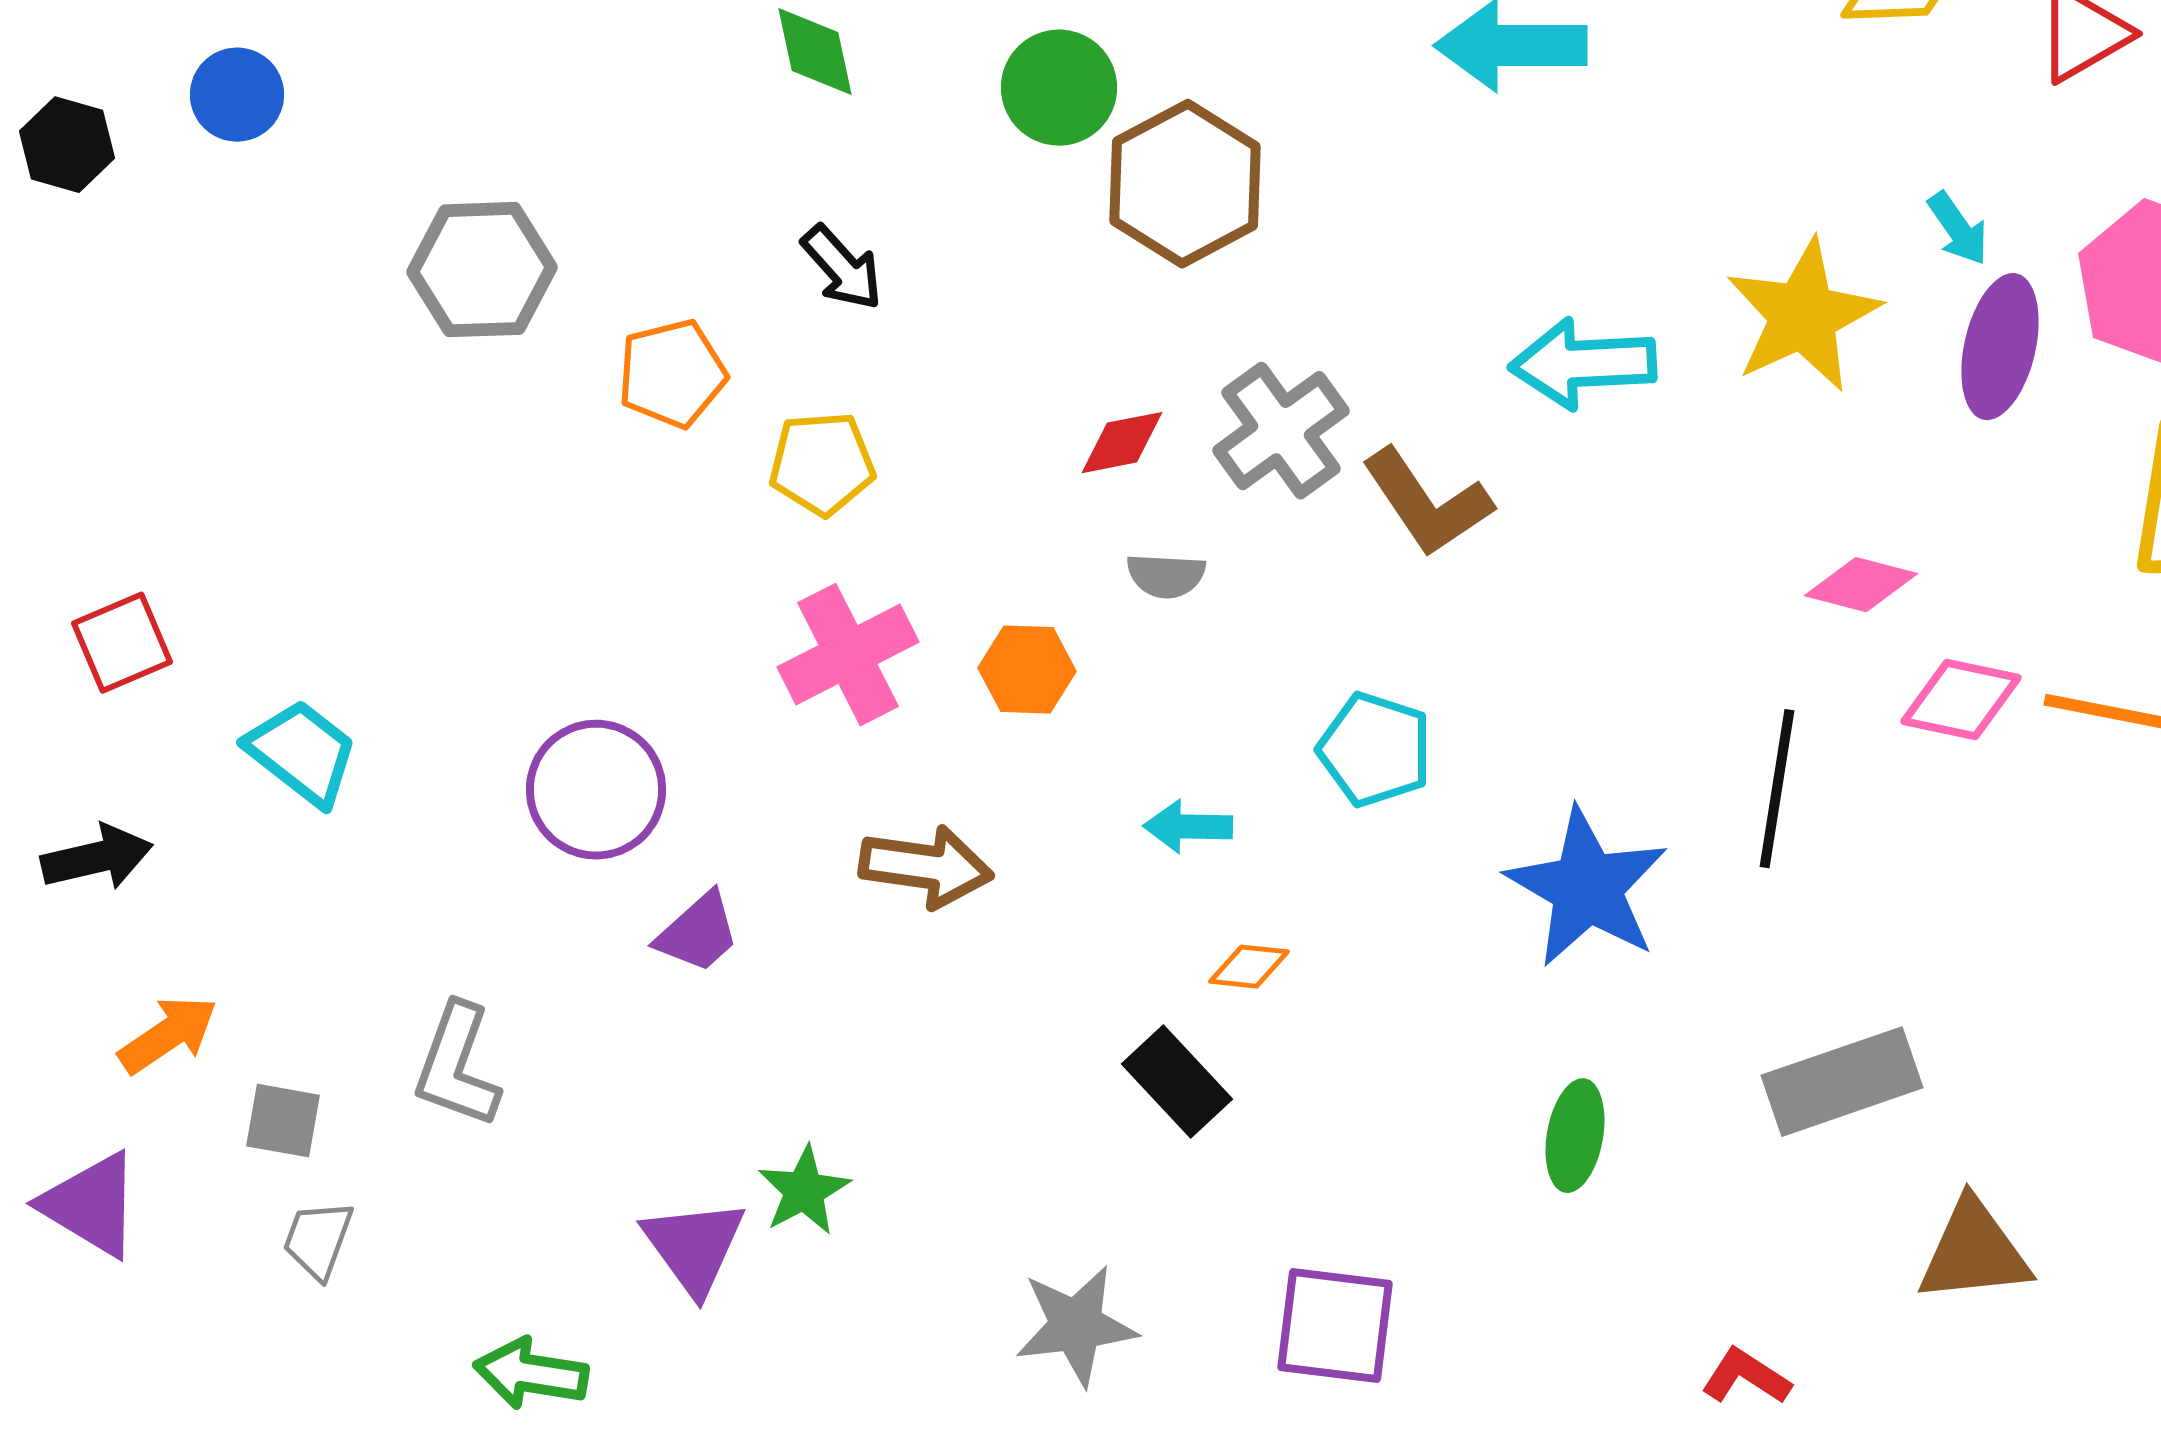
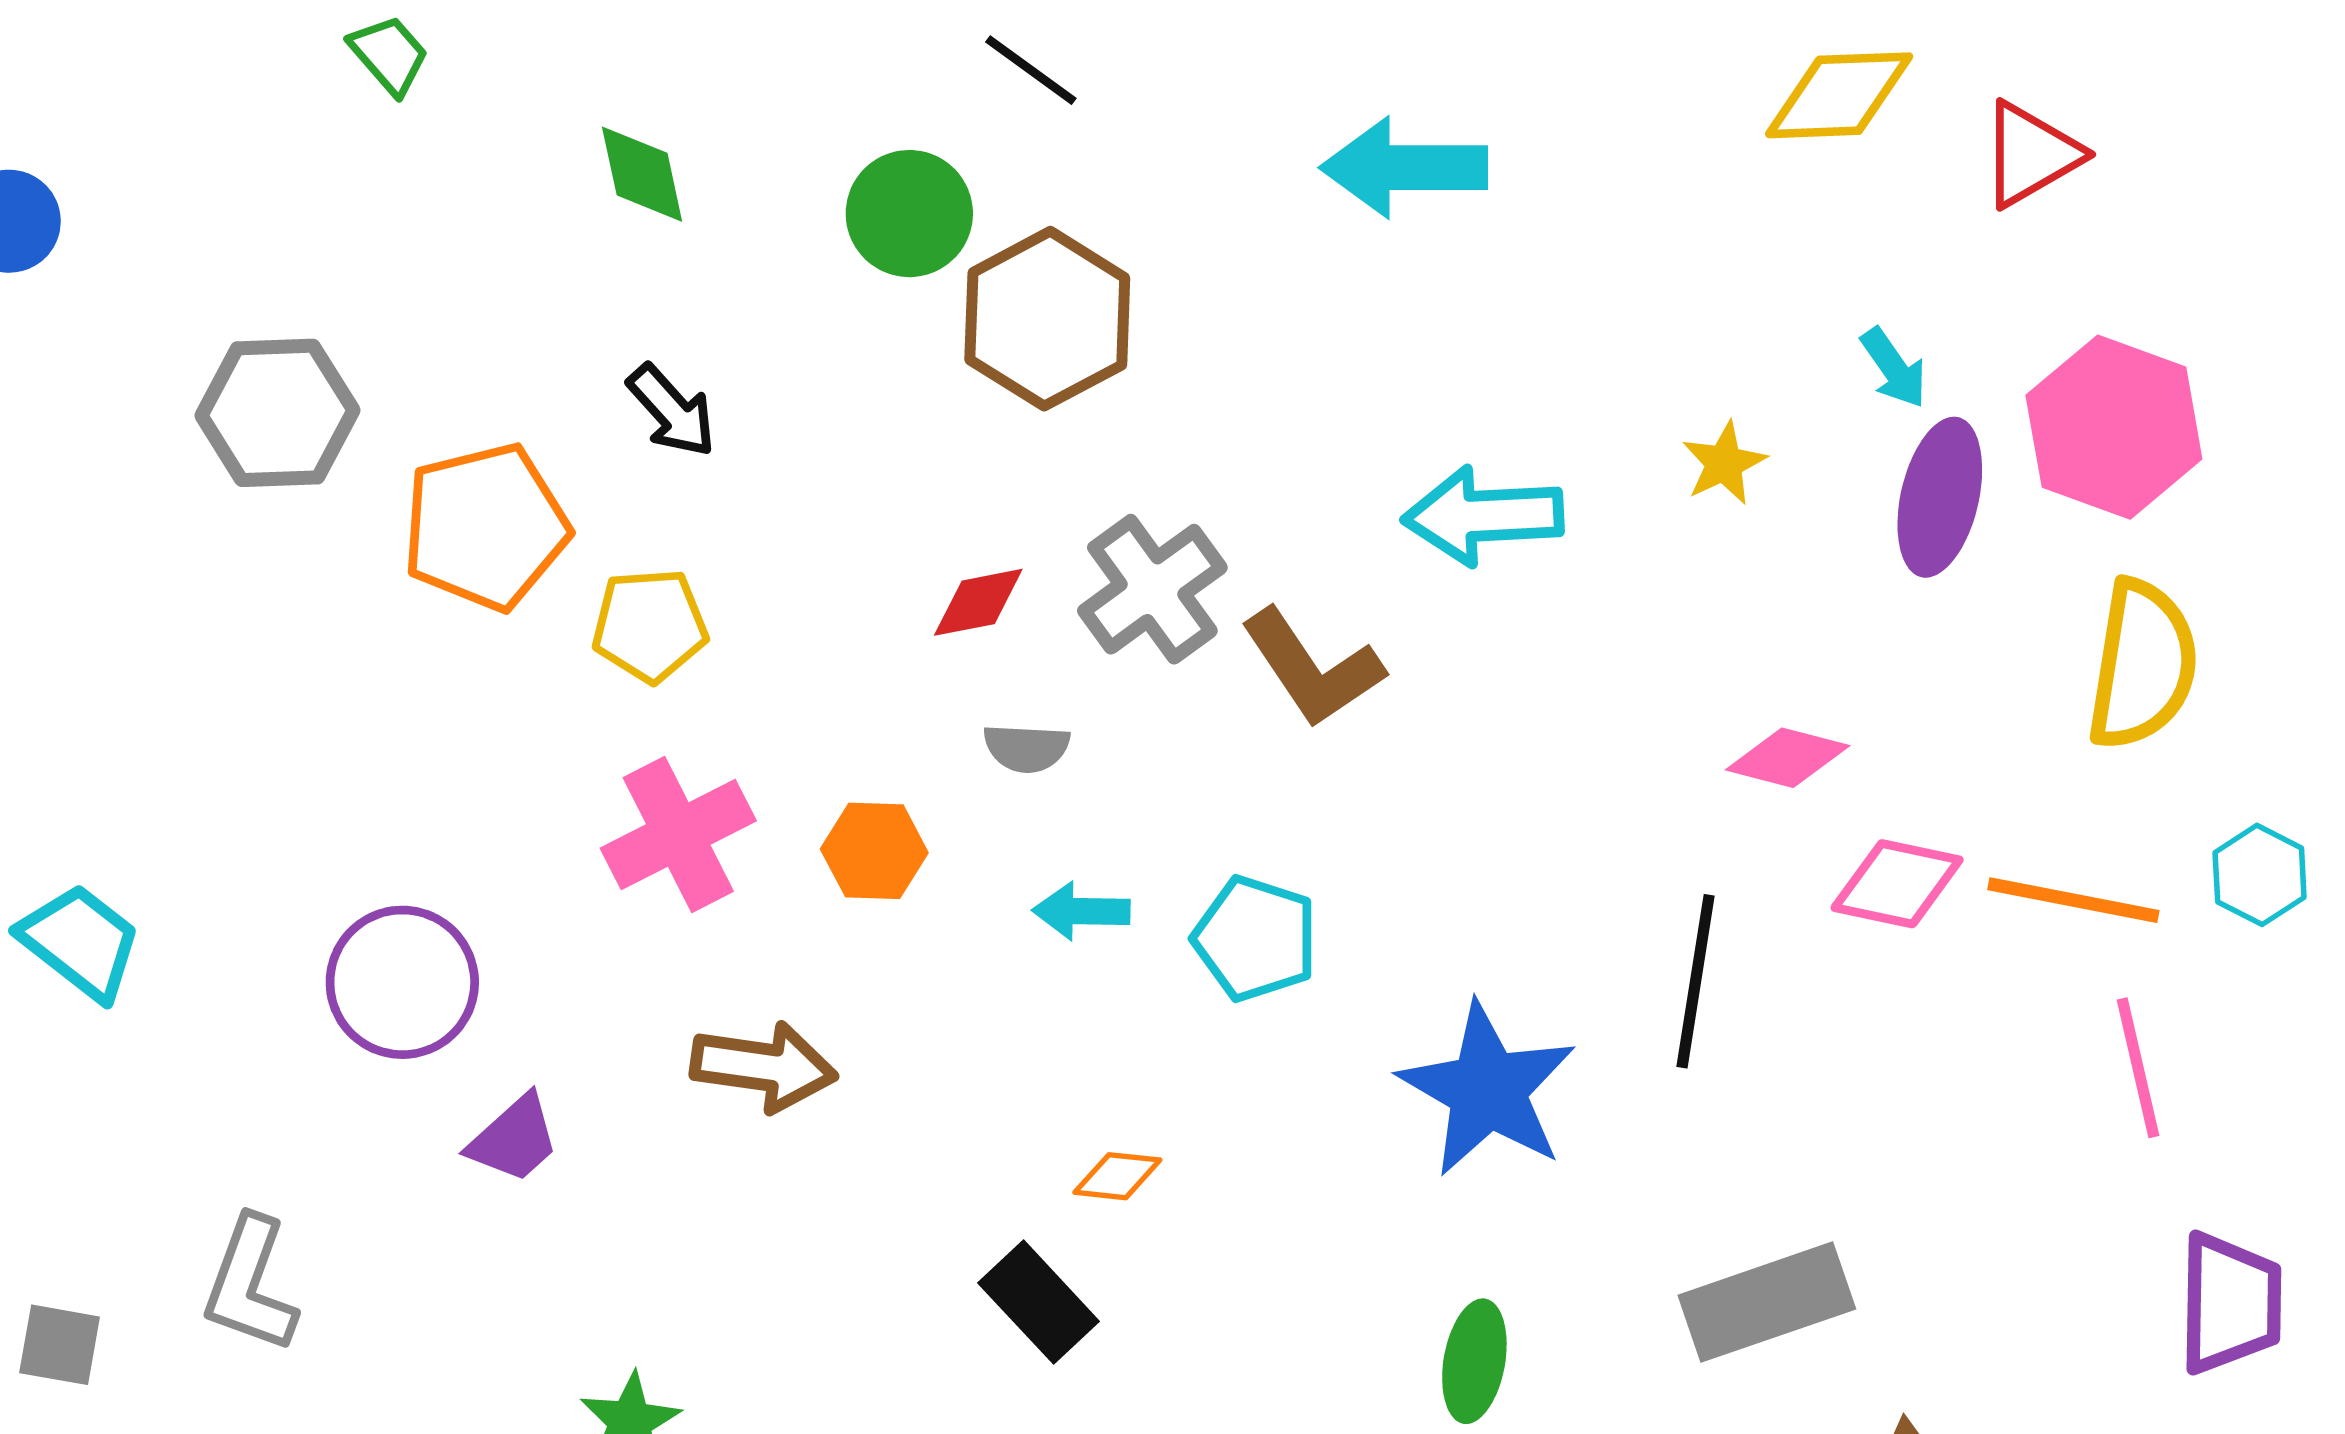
yellow star: (1803, 316) -> (1724, 463), size x0.5
orange pentagon: (672, 374) -> (486, 527), size x1.4
cyan arrow: (1188, 827) -> (1081, 911), moved

